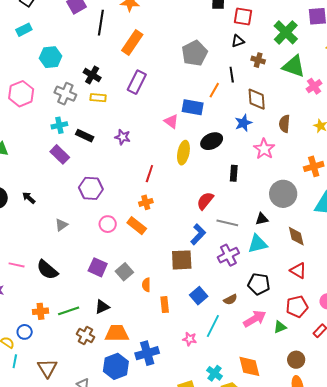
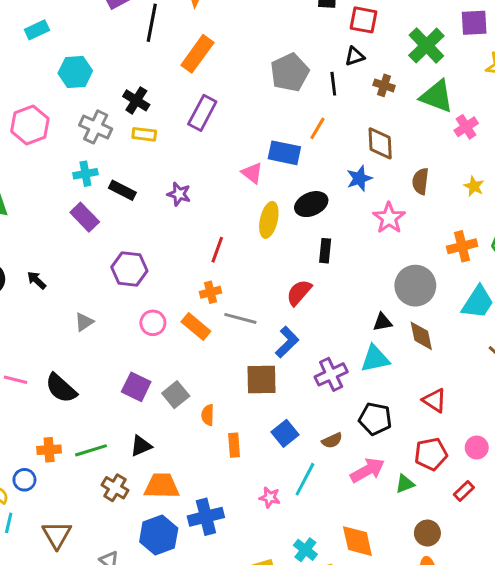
black line: (232, 75) -> (333, 84), moved
black rectangle: (234, 173) -> (325, 251), moved
gray line: (227, 223) -> (240, 318), moved
brown diamond: (296, 236) -> (421, 336), moved

